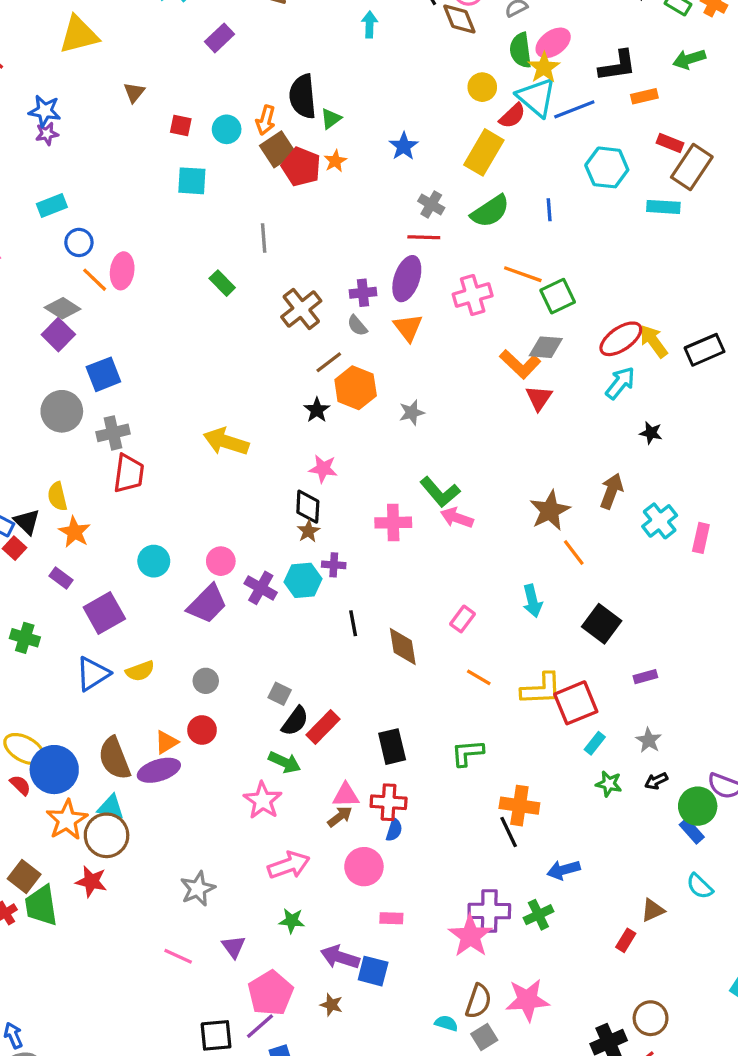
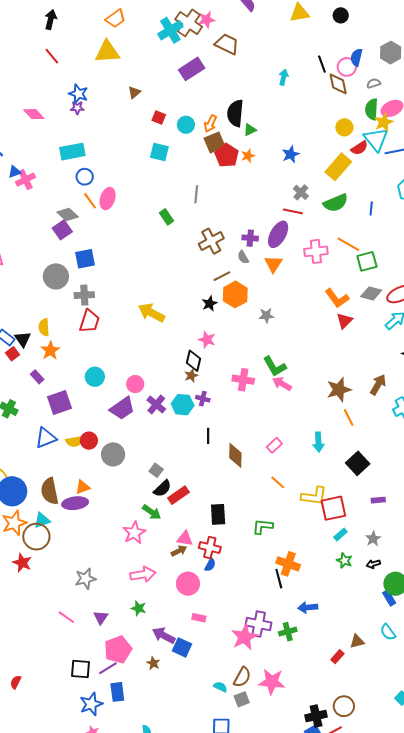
purple rectangle: (219, 38) -> (192, 69), size x1.4
cyan rectangle: (52, 206) -> (72, 152), size x1.4
gray diamond: (546, 347) -> (371, 293), moved
gray circle: (206, 681) -> (113, 454), size x1.5
red circle: (202, 730) -> (89, 441), moved
cyan triangle: (111, 807) -> (42, 520), turned -42

